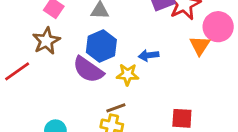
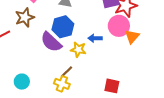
pink circle: (218, 27) -> (119, 26), moved
brown line: (116, 108) -> (67, 72), turned -32

